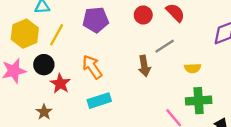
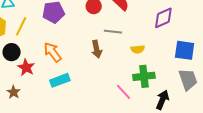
gray line: (165, 46) -> (113, 32), turned 42

